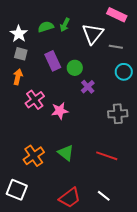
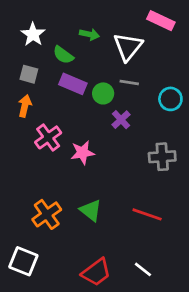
green arrow: (65, 25) -> (89, 34), turned -104
green semicircle: (46, 27) -> (63, 55), moved, turned -126
white star: (19, 34) -> (33, 34), moved
gray line: (116, 47) -> (129, 82), moved
purple rectangle: (53, 61) -> (73, 84), turned -42

